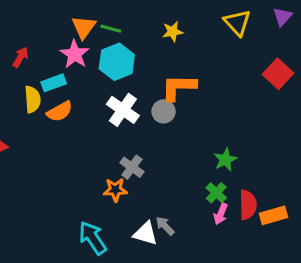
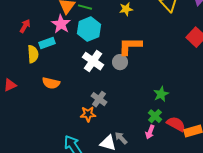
orange semicircle: (60, 111) -> (51, 83), moved, turned 42
red semicircle: (248, 205) -> (176, 124), turned -60
pink arrow: (221, 214) -> (150, 132), moved

